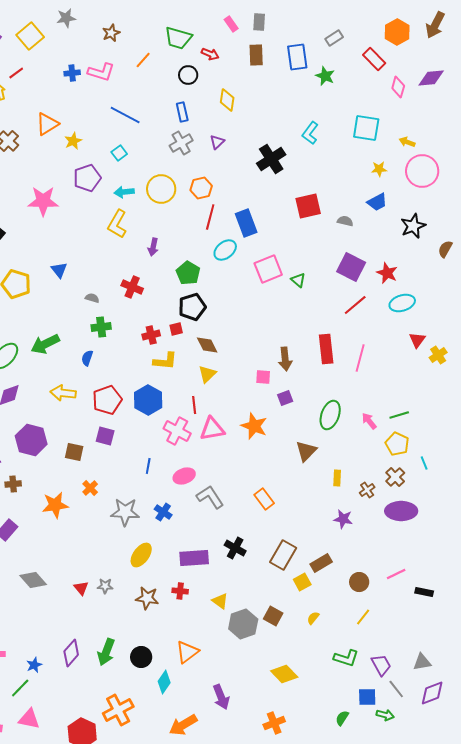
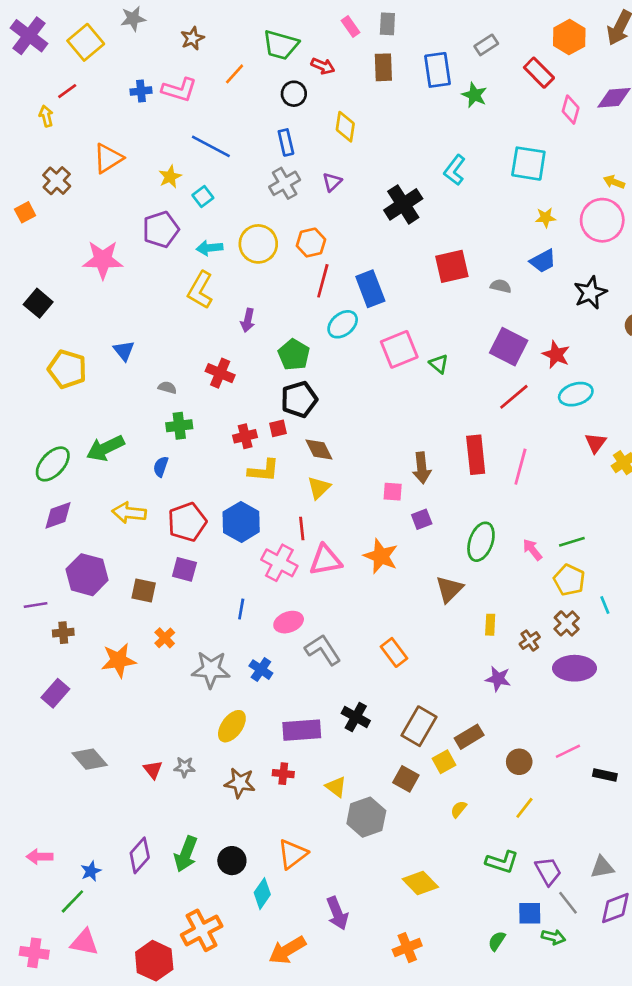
yellow star: (73, 141) -> (170, 177), moved
yellow arrow: (407, 142) -> (614, 182), moved
brown square: (273, 616) -> (406, 779), moved

